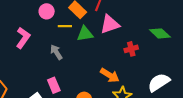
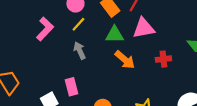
yellow line: (65, 26) -> (78, 24), moved, turned -56
orange arrow: (110, 75) -> (125, 60), moved

